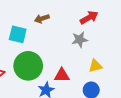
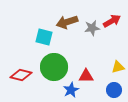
brown arrow: (42, 19) -> (67, 22), size x1.5
gray star: (80, 40) -> (92, 28), moved

